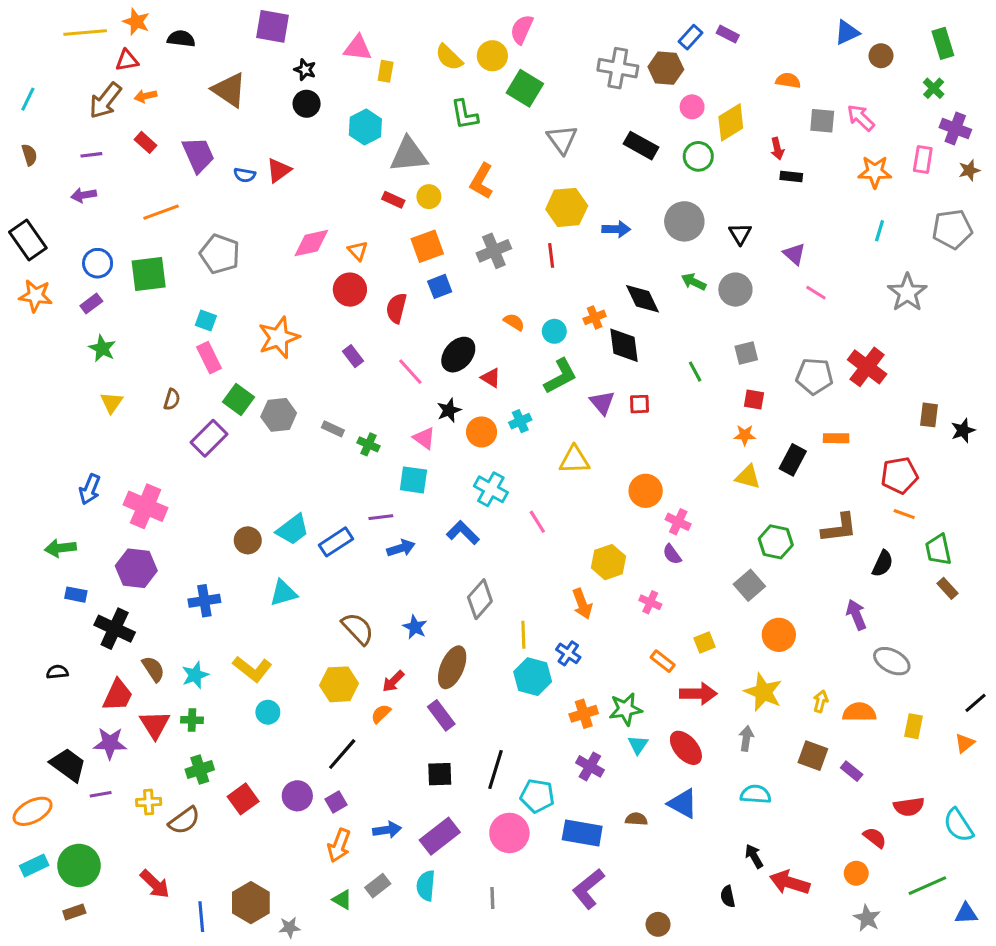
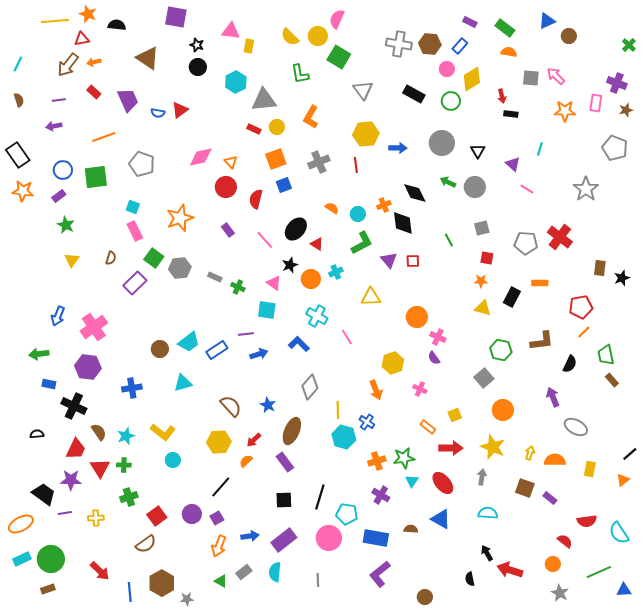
blue rectangle: (691, 37) -> (460, 46), moved
green rectangle: (943, 43) -> (505, 28), moved, turned -36
green cross: (934, 88) -> (629, 45), moved
gray pentagon: (952, 229) -> (615, 148), turned 30
cyan line: (879, 231) -> (540, 149), moved
pink cross: (146, 506) -> (94, 327), turned 32
orange line: (904, 514) -> (584, 332), turned -64
brown semicircle: (184, 821) -> (146, 544), moved

